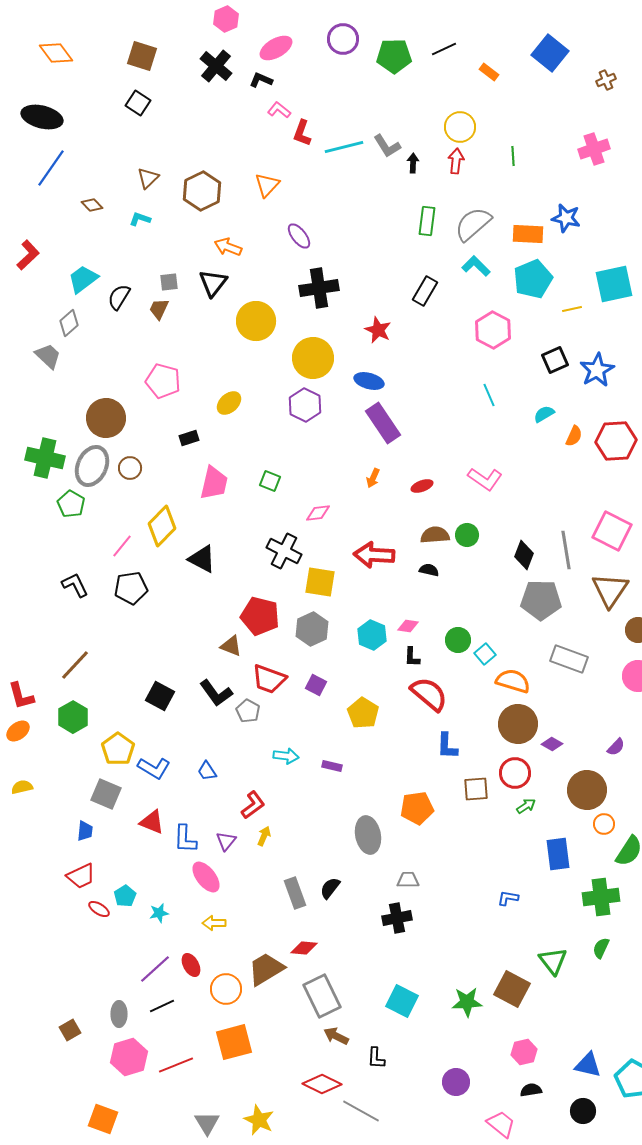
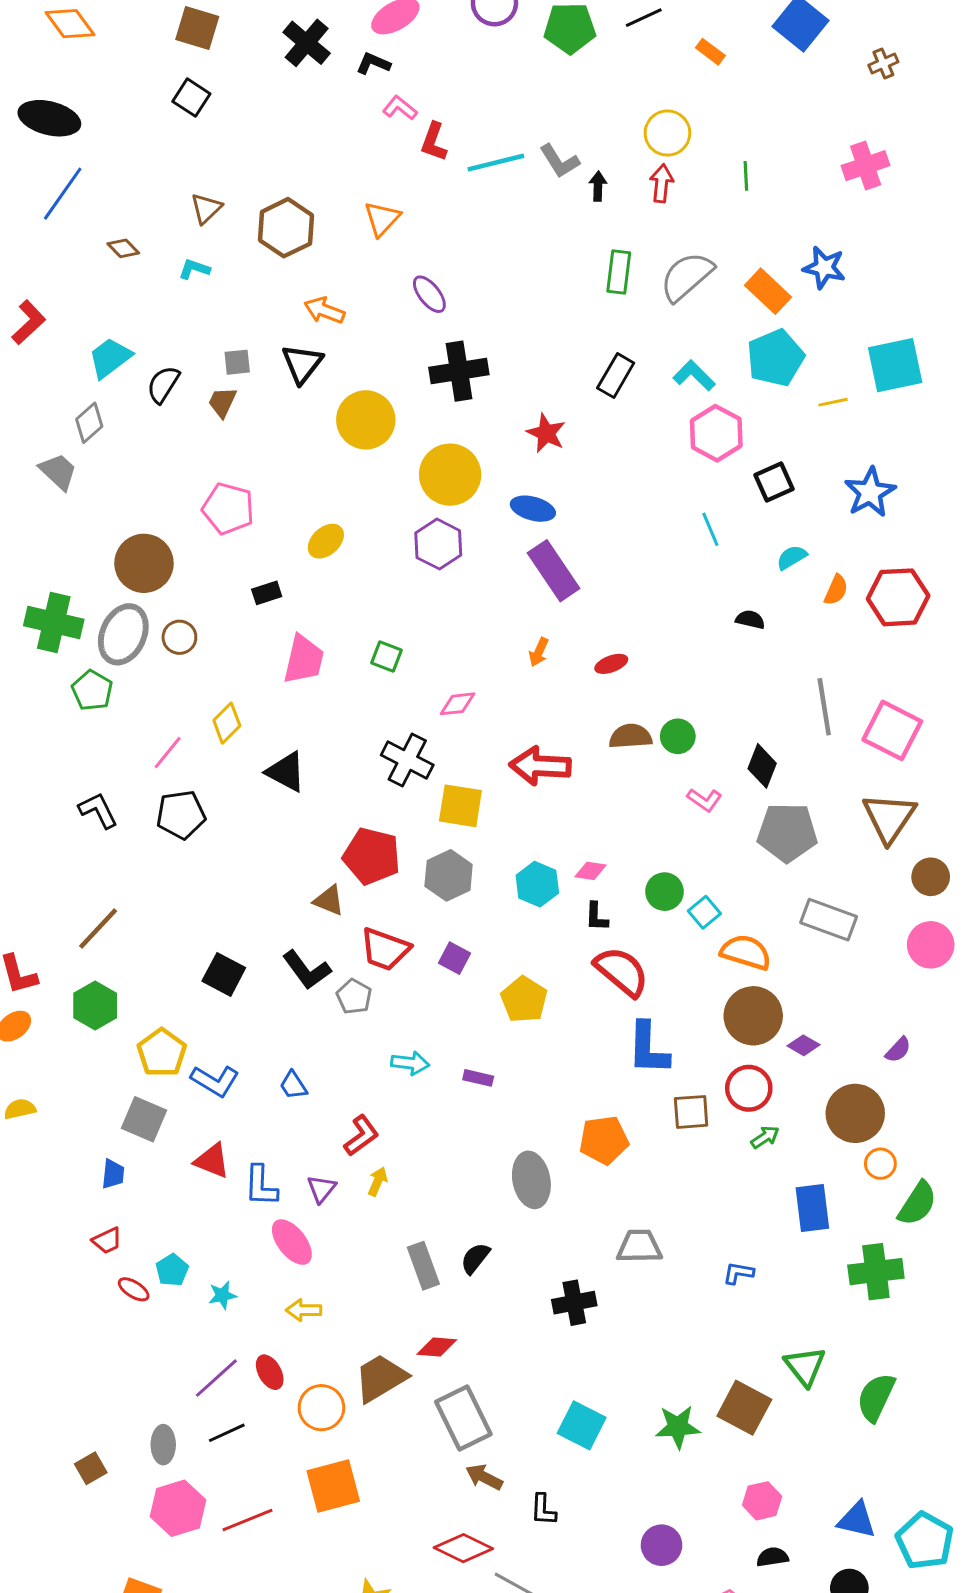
orange rectangle: (528, 234) -> (768, 291), turned 40
cyan L-shape: (476, 266) -> (694, 376), moved
black square: (555, 360) -> (774, 482), moved
pink L-shape: (485, 479) -> (704, 800), moved, size x0.7
yellow diamond: (162, 526) -> (227, 723), size x0.7
gray line: (566, 550) -> (824, 707), moved
black semicircle: (429, 570) -> (750, 619), moved
blue L-shape: (447, 746) -> (648, 1048), size x1.4
red trapezoid: (81, 876) -> (107, 1241), size x0.7
gray trapezoid: (408, 880) -> (639, 1246), moved, size x1.4
green semicircle: (601, 948) -> (876, 1397), moved, size x1.6

